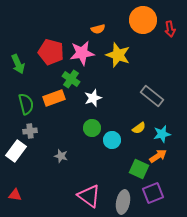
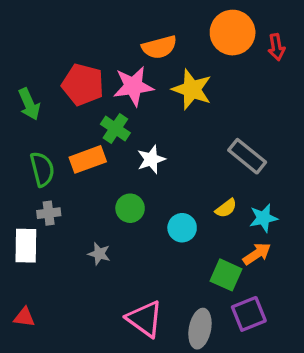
orange semicircle: (98, 29) -> (159, 47), size x1.5
green circle: (92, 128) -> (130, 208), moved
white rectangle: (16, 151) -> (26, 246), turned -35

